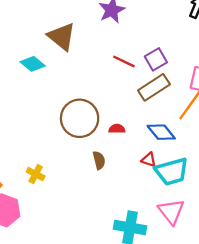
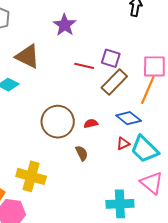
purple square: (156, 59) -> (111, 58), turned -30
red triangle: (149, 160) -> (123, 144), turned -32
cyan trapezoid: (172, 172) -> (145, 149), turned 72
yellow cross: (36, 174) -> (31, 176), size x1.8

